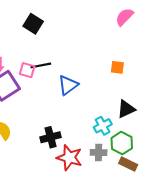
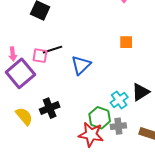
black triangle: (126, 109) -> (141, 92), moved
black cross: (51, 137) -> (50, 108), moved
green hexagon: (122, 143) -> (100, 118), moved

